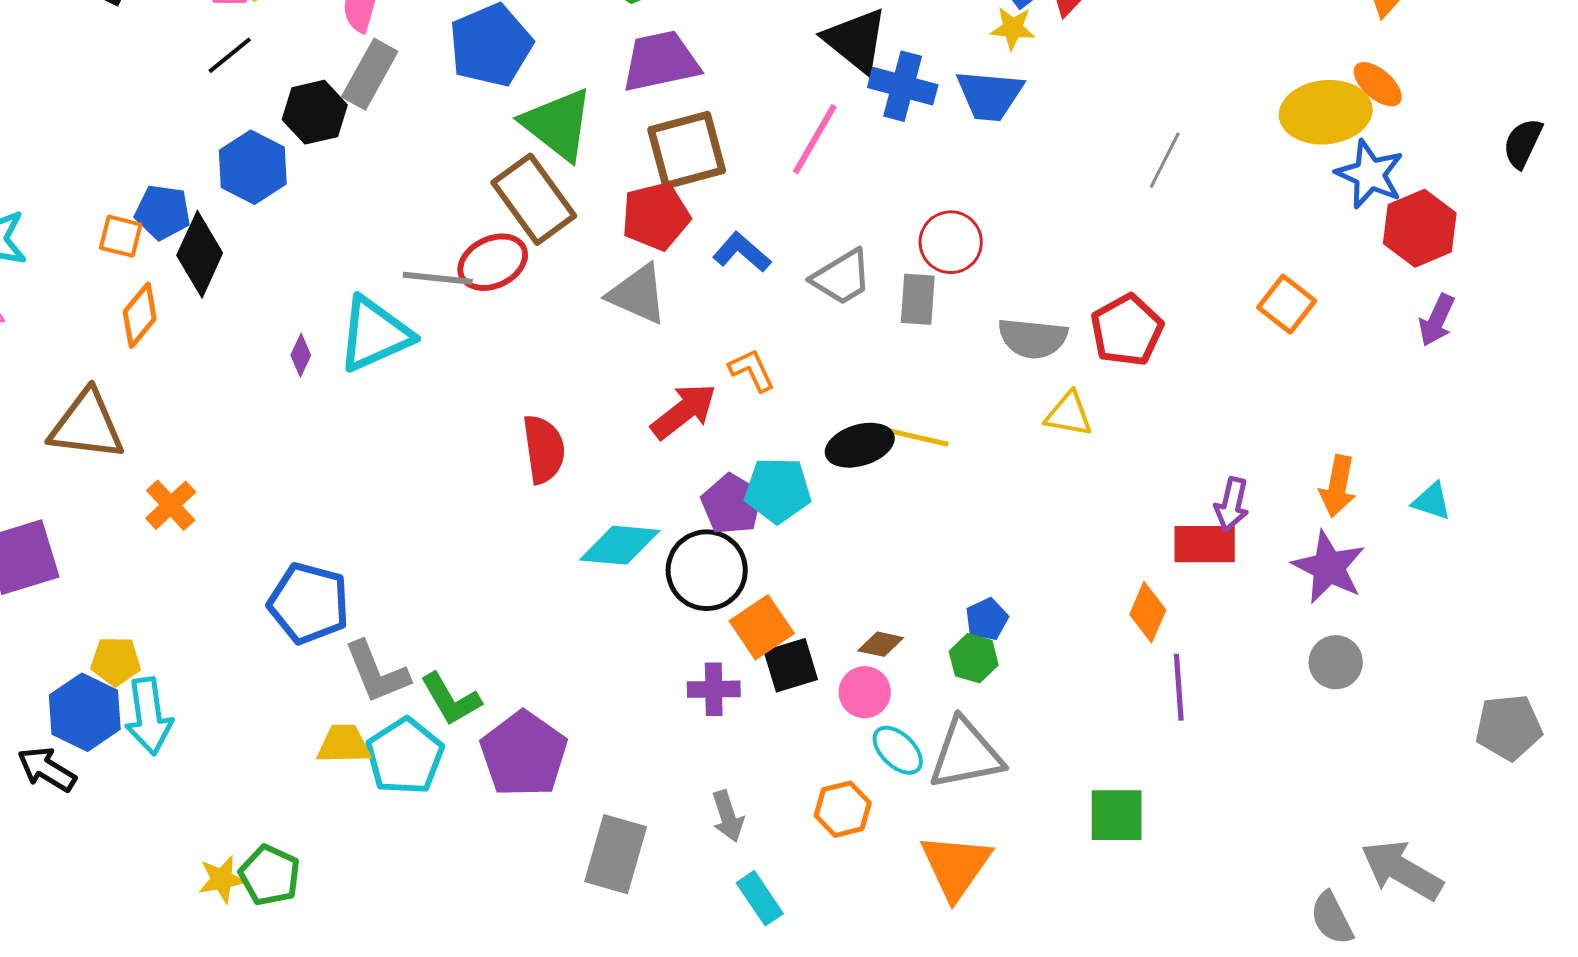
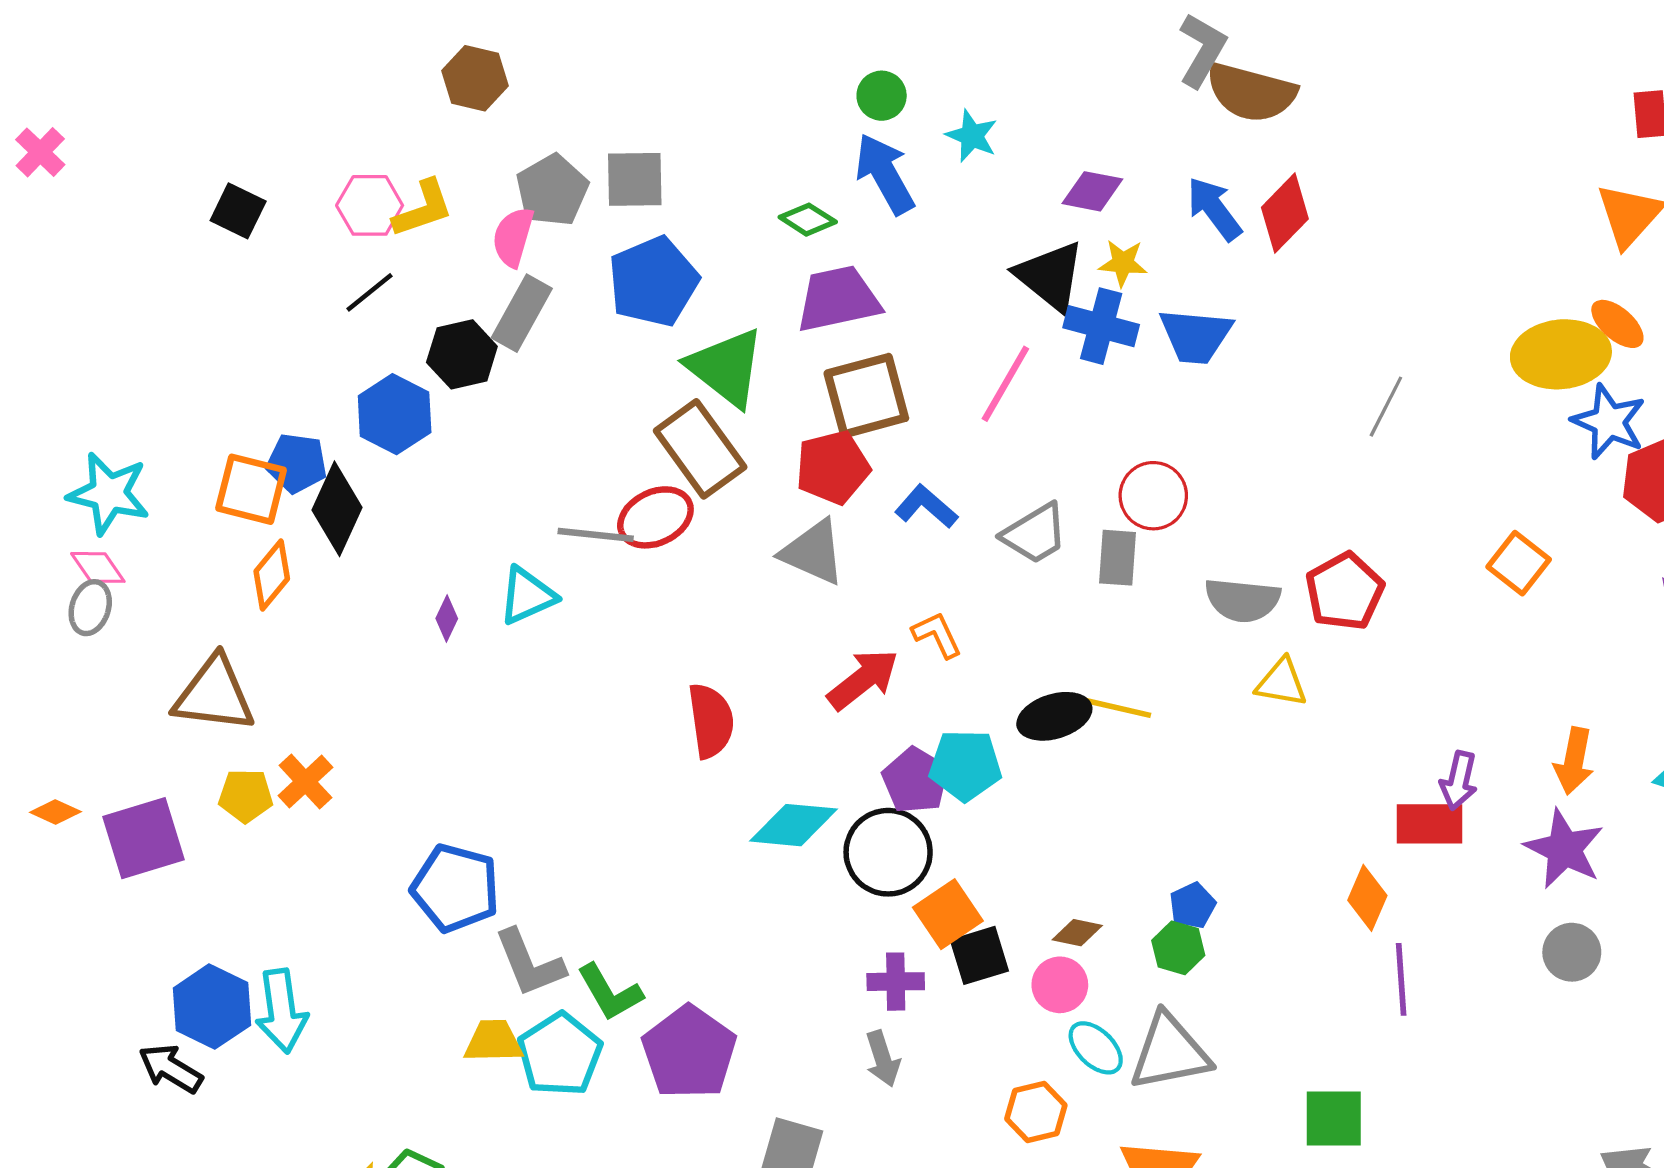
yellow star: (1013, 28) -> (1123, 263), moved
orange square: (121, 236) -> (251, 489), size x1.5
cyan triangle: (375, 334) -> (527, 596), size x0.7
yellow pentagon: (116, 661) -> (246, 796), moved
gray arrow: (728, 816) -> (883, 1059), moved

